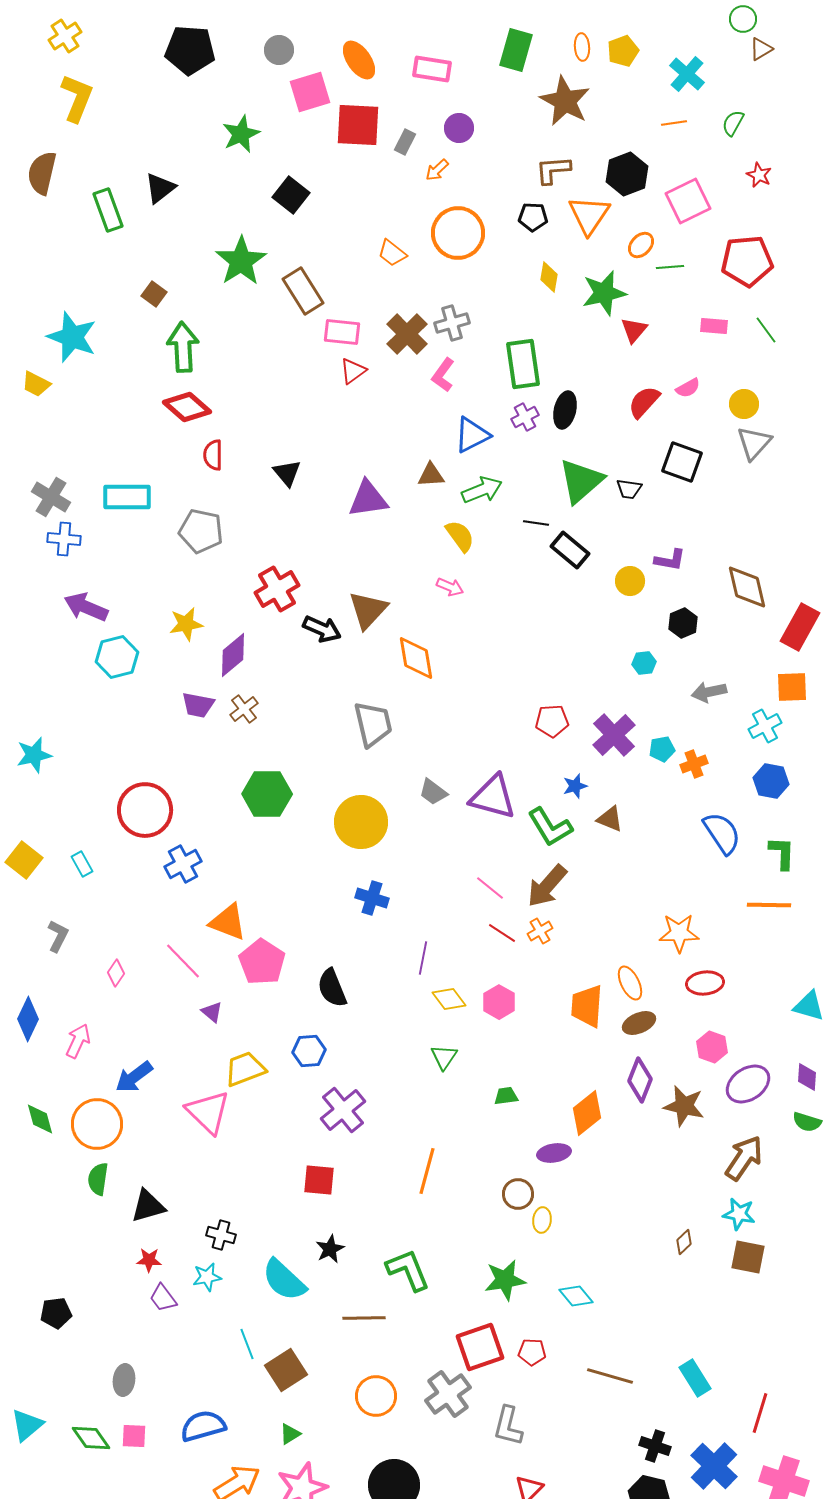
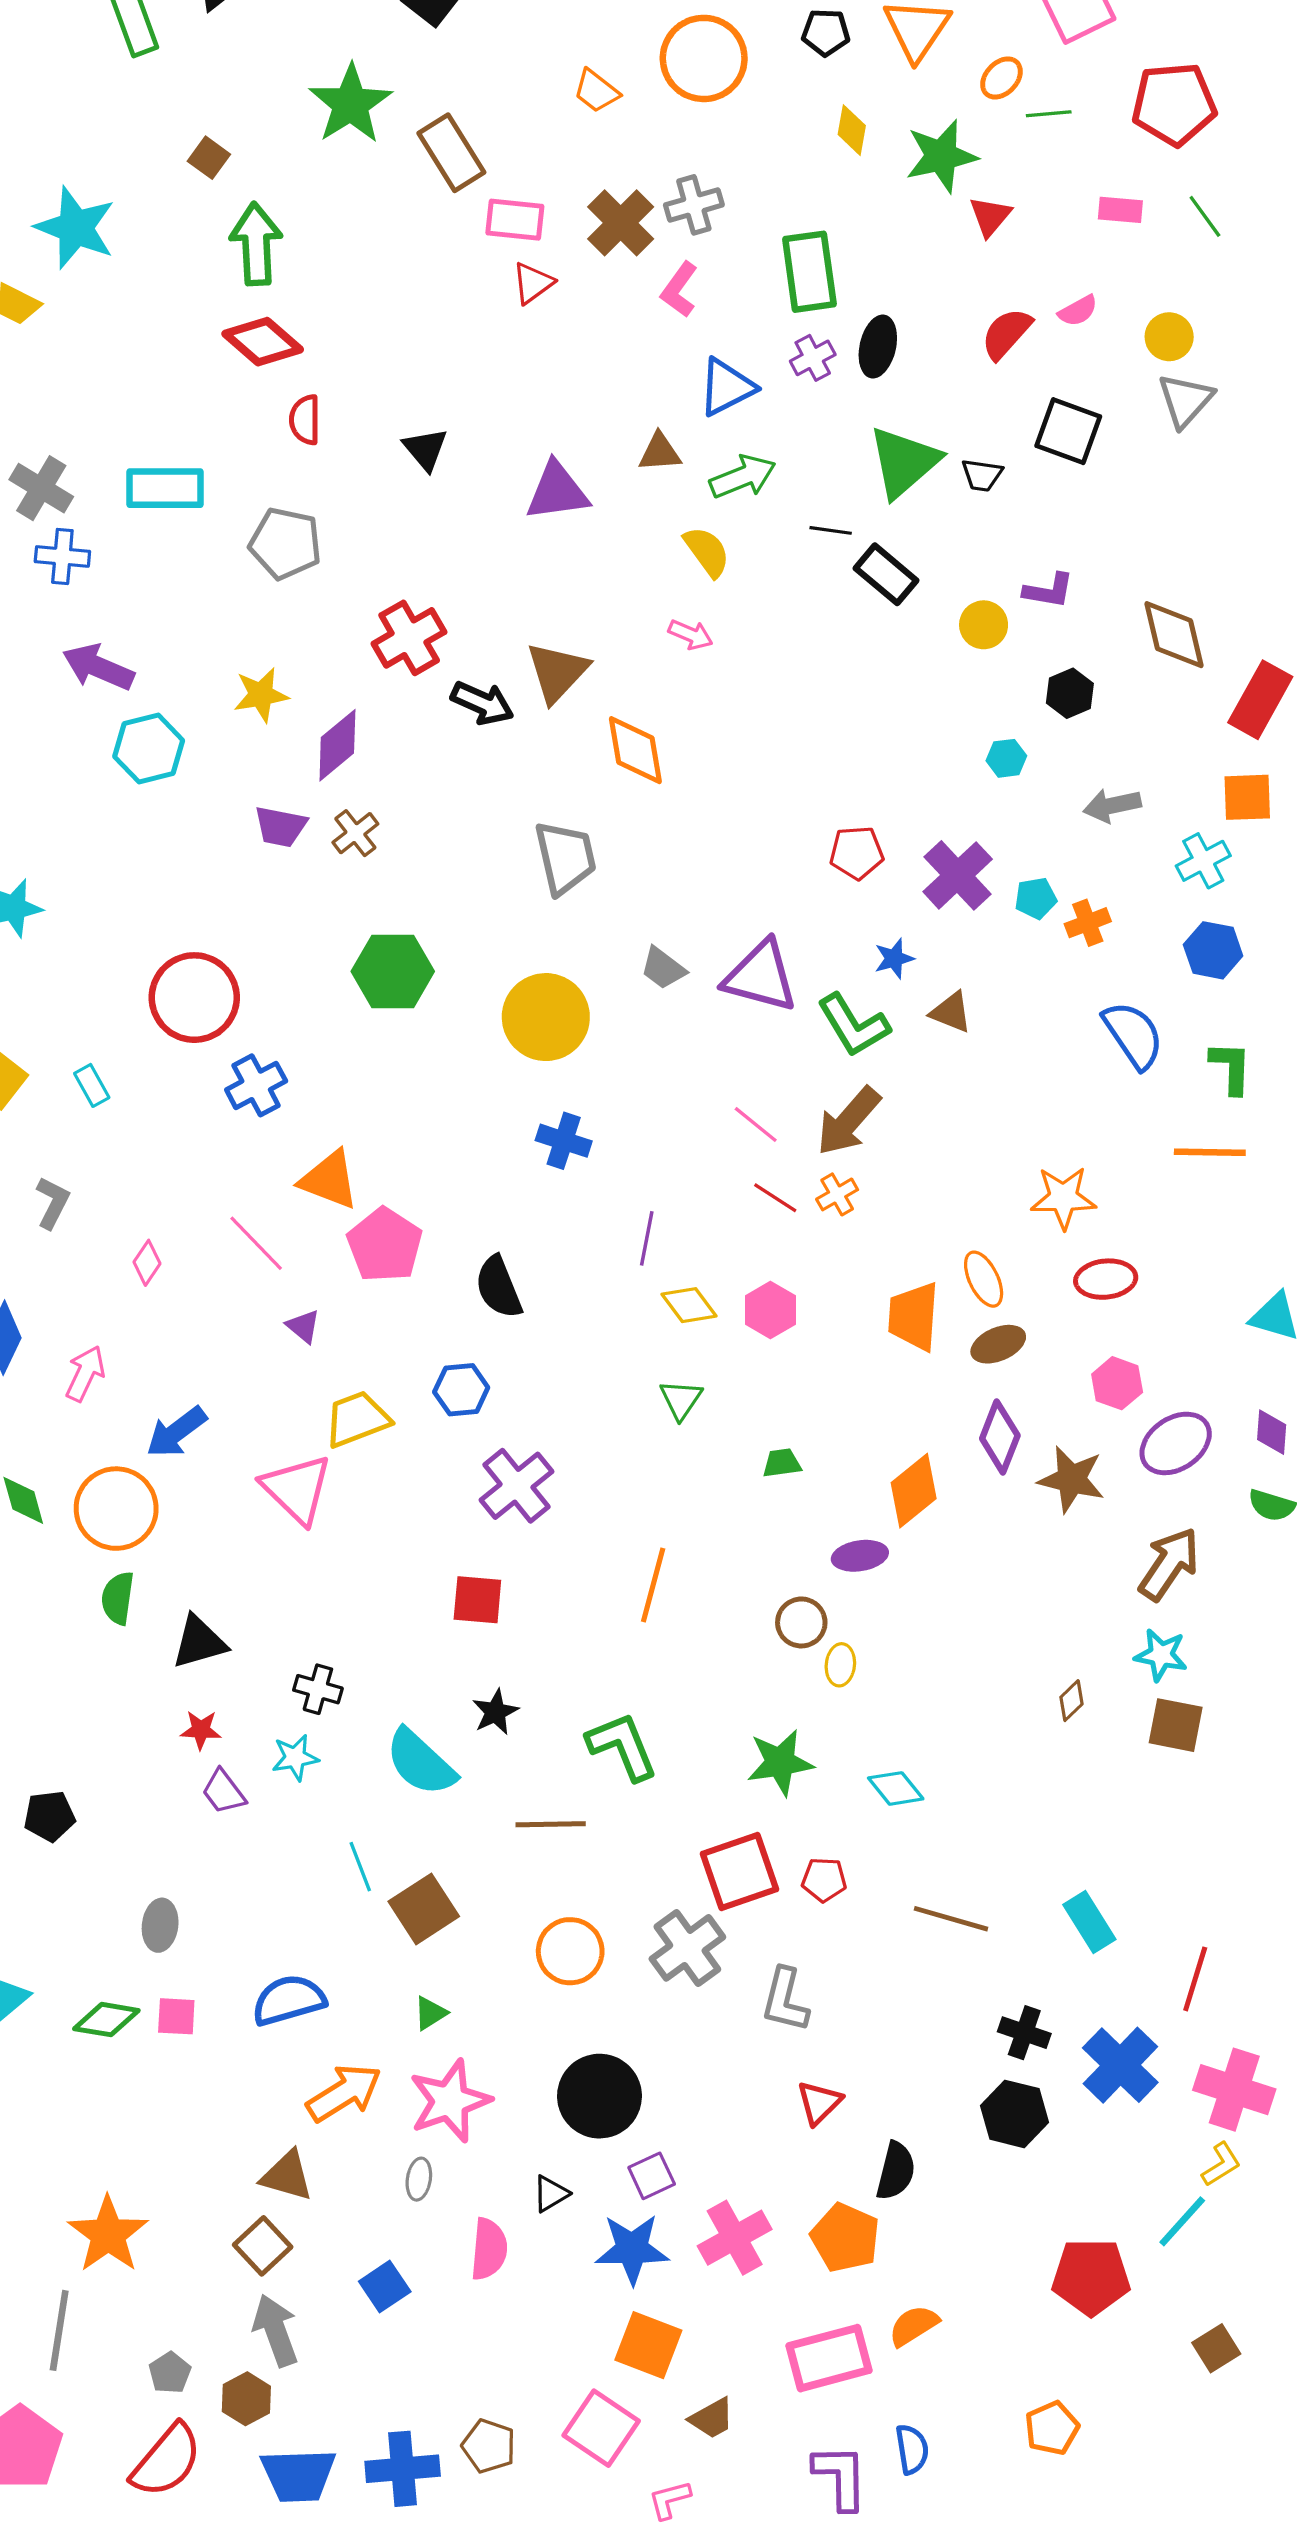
green diamond: (91, 1438) -> (106, 2020), turned -45

